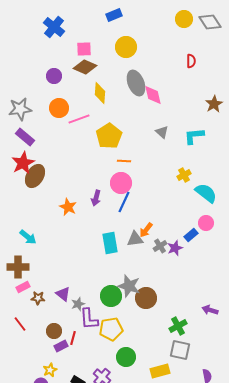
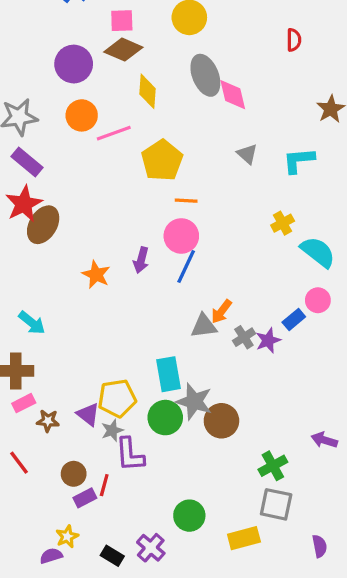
purple circle: (54, 76) -> (74, 64), size x1.5
cyan rectangle: (110, 243) -> (168, 374), moved
yellow pentagon: (111, 329) -> (117, 398), moved

